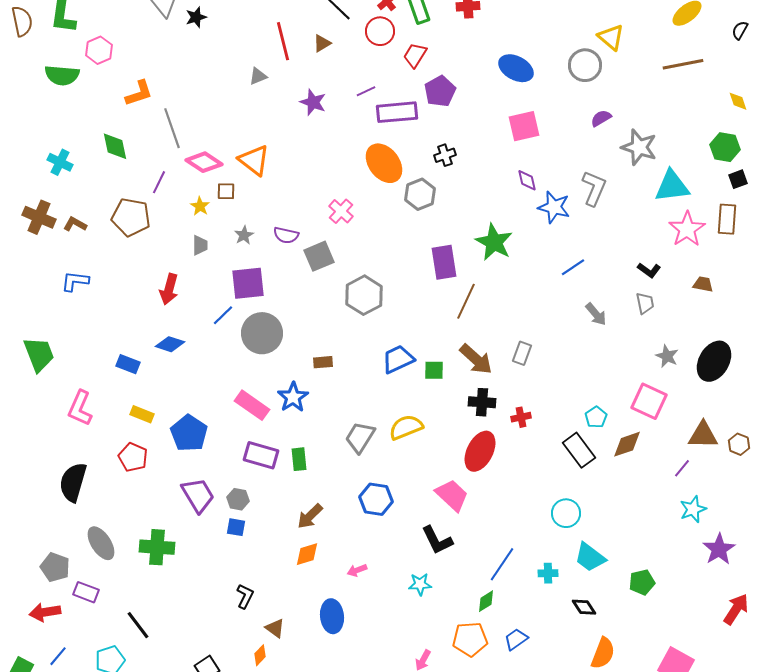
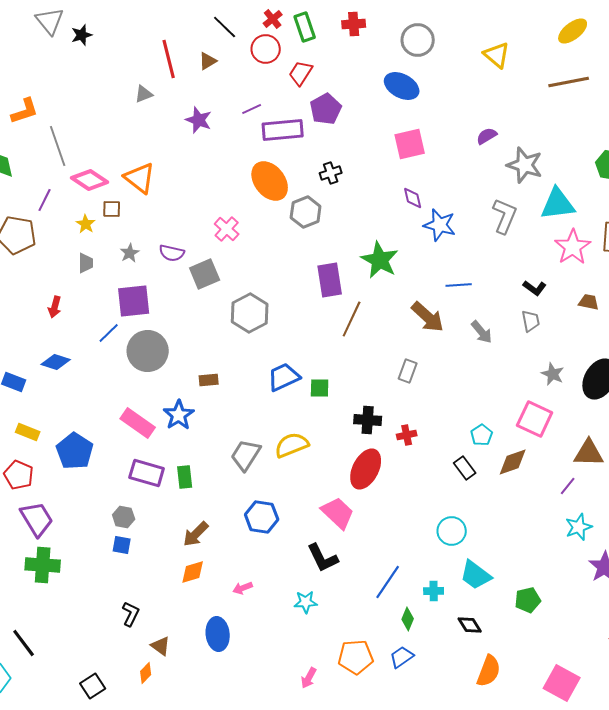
gray circle: (585, 65) -> (418, 40), moved
gray L-shape: (594, 188) -> (505, 216), moved
blue line: (573, 267) -> (459, 285), turned 30
red arrow: (169, 289) -> (55, 307), size x0.7
brown arrow: (476, 359) -> (428, 317), moved
black rectangle: (579, 450) -> (465, 468), size x0.7
purple trapezoid: (198, 495) -> (37, 519), moved
green diamond: (486, 601) -> (408, 619), moved, turned -35

